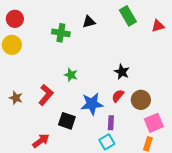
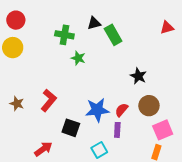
green rectangle: (128, 16) -> (113, 35), moved
black star: (122, 72) -> (138, 76), moved
green star: (71, 75) -> (78, 58), moved
red semicircle: (118, 96) -> (122, 110), moved
cyan square: (107, 142) -> (99, 150), moved

